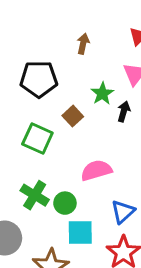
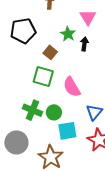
green square: (37, 139) -> (43, 77), moved
pink semicircle: (96, 170) -> (72, 87), turned -95

